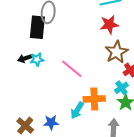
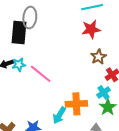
brown star: (117, 52) -> (98, 57), size x0.7
pink line: (72, 69) -> (41, 74), moved

